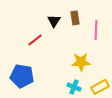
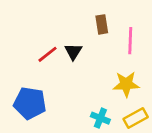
black triangle: (54, 21) -> (73, 52), moved
yellow star: (81, 62) -> (126, 84), moved

